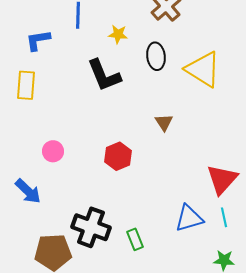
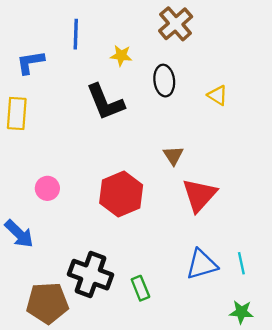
yellow triangle: (203, 69) -> (218, 95), size x0.5
red hexagon: (118, 156) -> (121, 194), size x1.4
red triangle: (222, 179) -> (199, 195), moved

